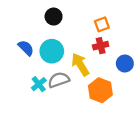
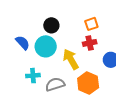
black circle: (54, 17) -> (51, 25), moved
gray semicircle: (59, 80) -> (55, 84), moved
cyan cross: (39, 84) -> (33, 76), turned 32

